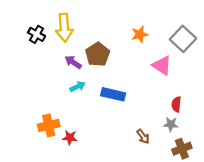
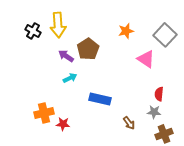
blue rectangle: (113, 94) -> (100, 99), moved

